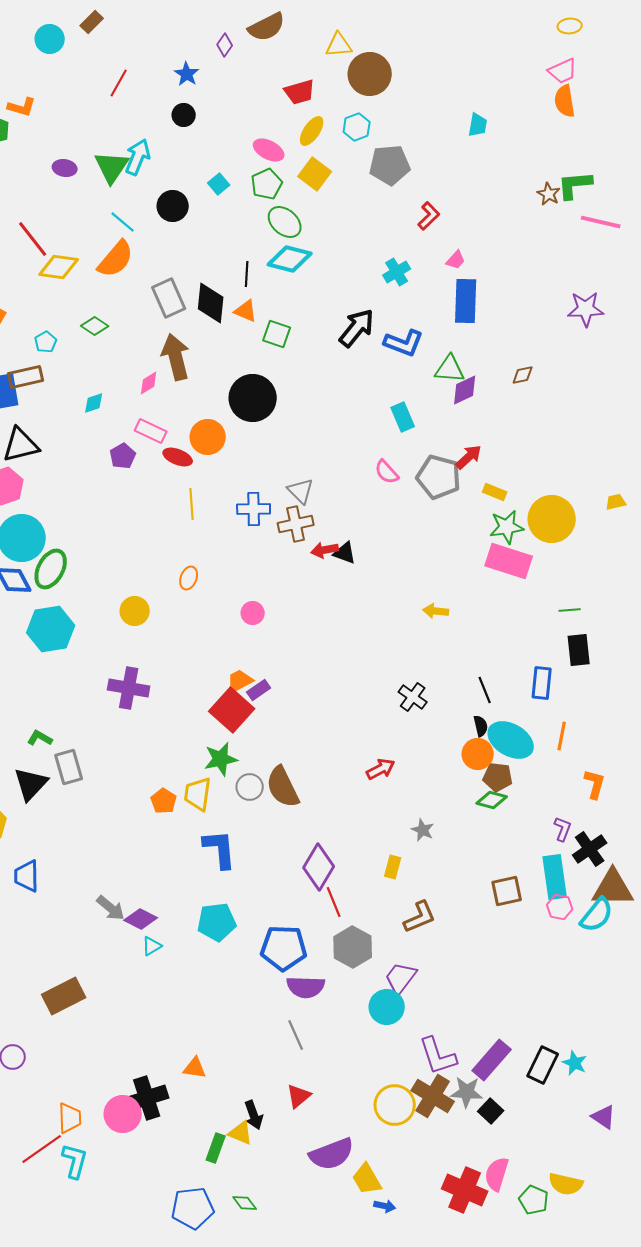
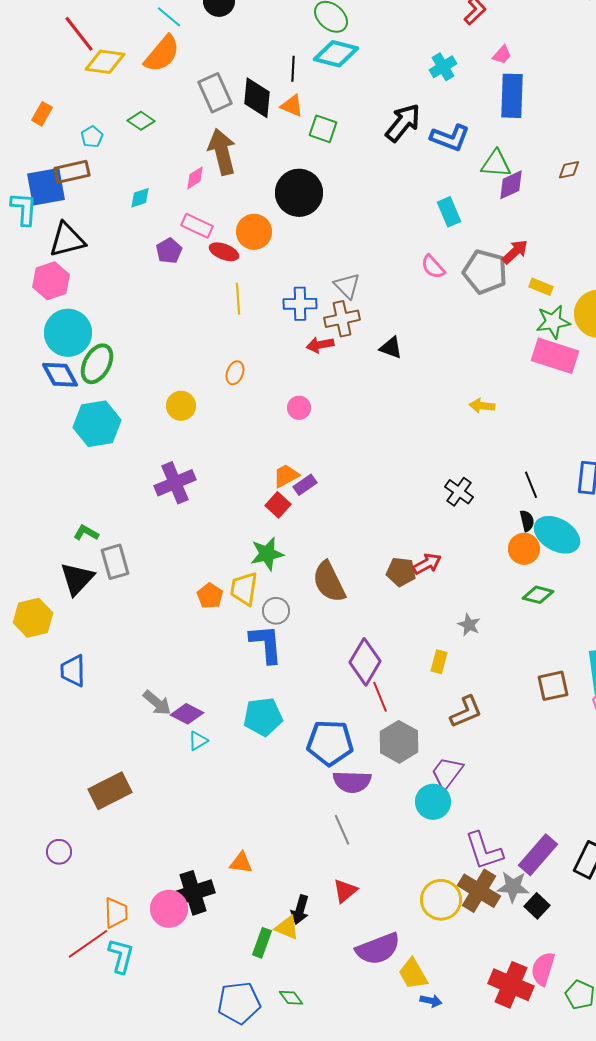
red arrow: (325, 550) -> (320, 345), moved
purple cross: (129, 688) -> (175, 483), turned -33
red square: (232, 710) -> (278, 505), size x0.6
brown pentagon: (498, 777) -> (401, 572), moved
gray circle: (250, 787) -> (276, 611), moved
black arrow: (254, 1115) -> (300, 910), turned 36

